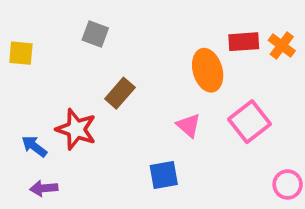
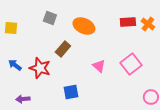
orange ellipse: (208, 70) -> (84, 26), moved, turned -50
blue arrow: (34, 146) -> (15, 65), moved
blue square: (164, 175) -> (71, 92), moved

